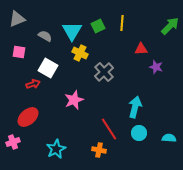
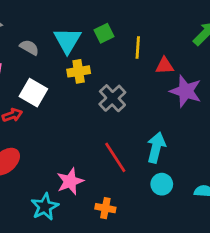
yellow line: (122, 23) -> (138, 47), moved
yellow cross: (80, 53) -> (79, 71), turned -35
purple star: (156, 67) -> (186, 91), size x1.6
pink star: (74, 100) -> (70, 181), moved
red line: (109, 129) -> (115, 157), moved

